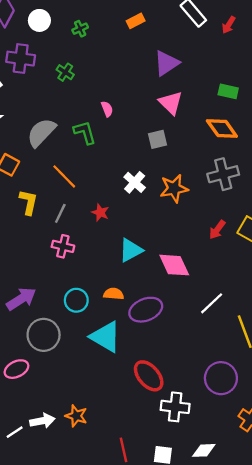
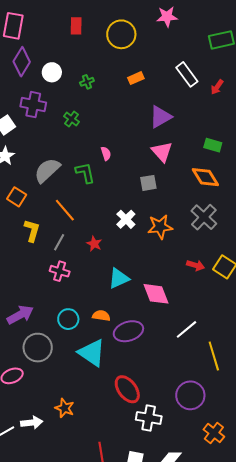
gray cross: (223, 174) -> (204, 217), turned -36
red arrow: (217, 230) -> (196, 265), turned -114
orange star: (76, 416) -> (65, 408), moved

